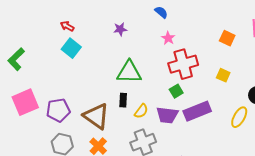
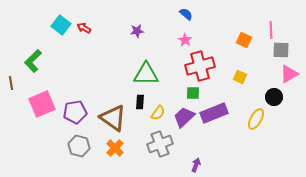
blue semicircle: (161, 12) -> (186, 14), moved
cyan square: (71, 48) -> (61, 25), moved
green square: (176, 91) -> (193, 93), turned 32
purple trapezoid: (167, 115) -> (184, 117), turned 130

